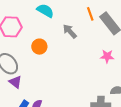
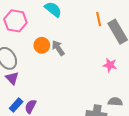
gray arrow: (70, 31) -> (58, 48), moved

